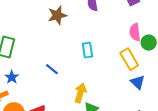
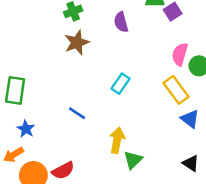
pink semicircle: (135, 32) -> (180, 54), turned 30
cyan rectangle: (87, 50) -> (121, 84), turned 49

